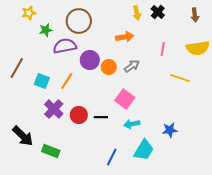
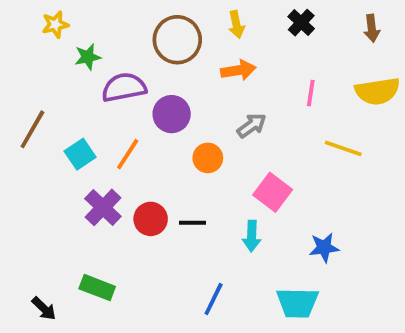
yellow arrow: (137, 13) -> (236, 24), moved
brown circle: (79, 21) -> (177, 40), moved
orange circle: (109, 67) -> (208, 158), moved
cyan square: (42, 81) -> (80, 154), turned 35
pink square: (125, 99) -> (273, 192), moved
cyan arrow: (132, 124) -> (252, 236), turned -77
black arrow: (23, 136) -> (44, 309), moved, size x0.6
cyan trapezoid: (144, 150) -> (297, 303), moved, turned 60

